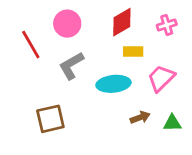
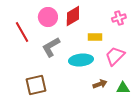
red diamond: (122, 22) -> (73, 16), moved

